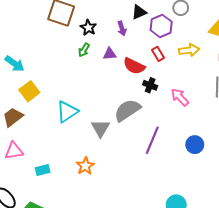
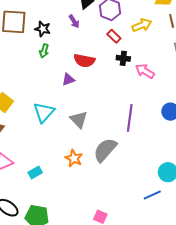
purple triangle: (110, 54) -> (68, 79), moved
red semicircle: (134, 66) -> (84, 61), moved
black cross: (150, 85) -> (123, 58), moved
gray semicircle: (127, 110) -> (105, 150), moved

